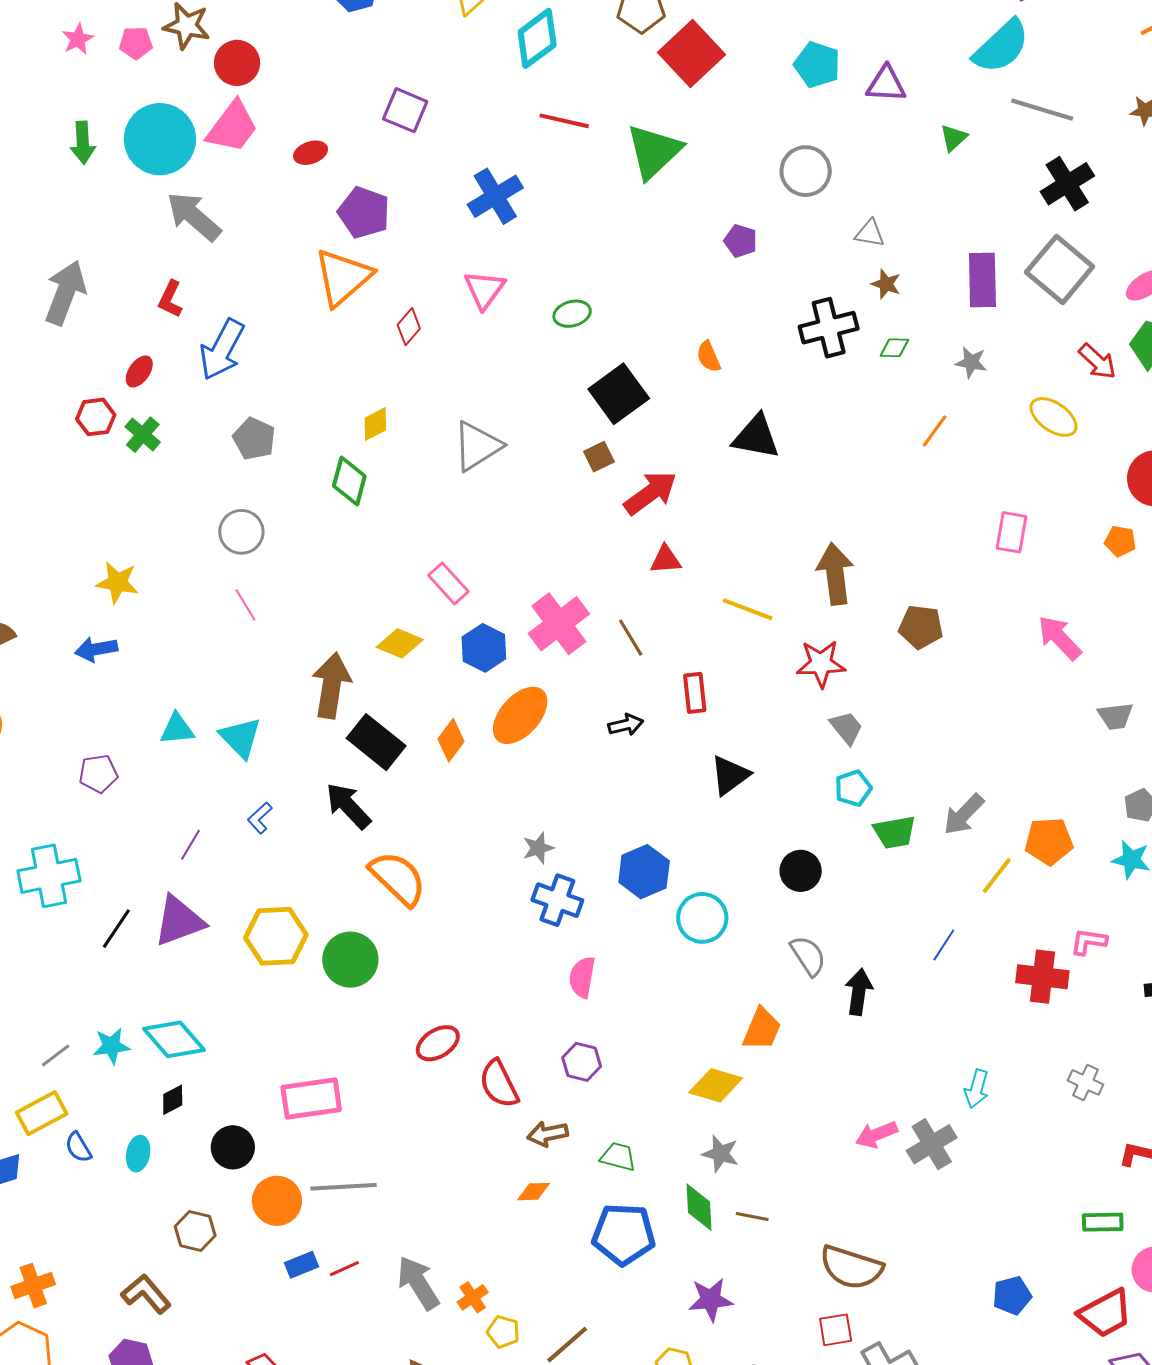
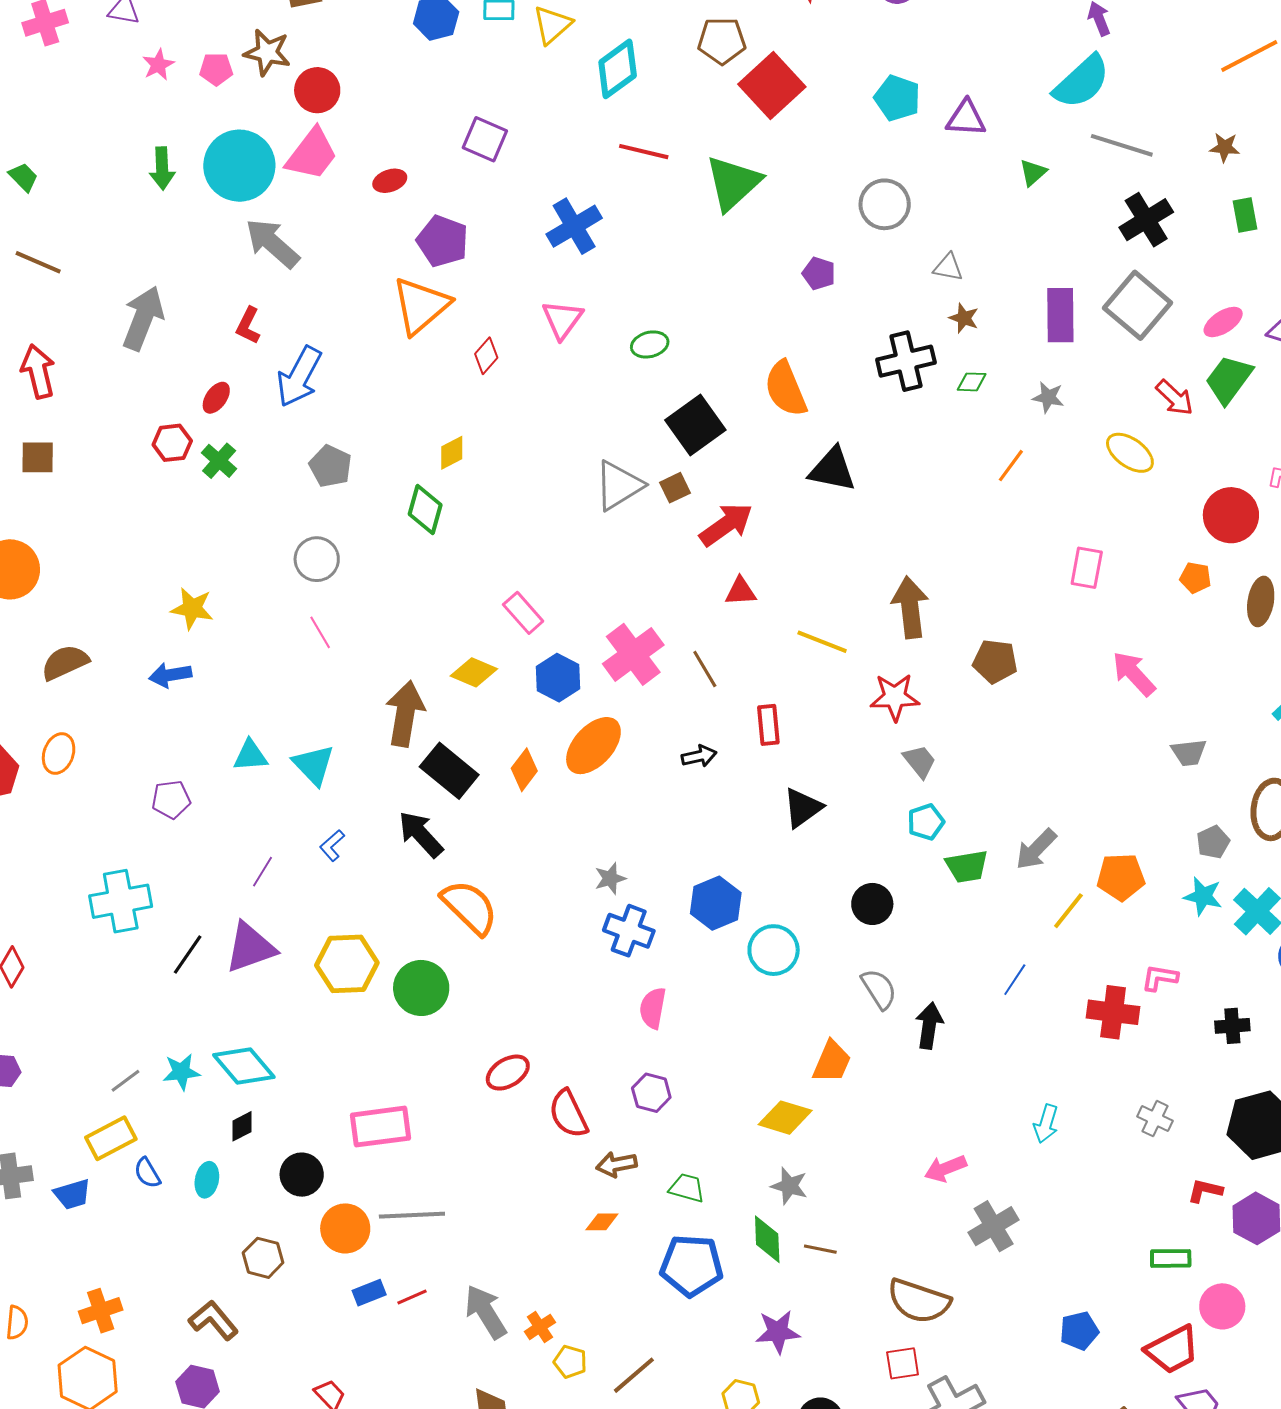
orange semicircle: (709, 357) -> (786, 389), size x1.8
gray triangle: (477, 446) -> (619, 485), moved
gray cross: (932, 1144) -> (994, 1226), moved

